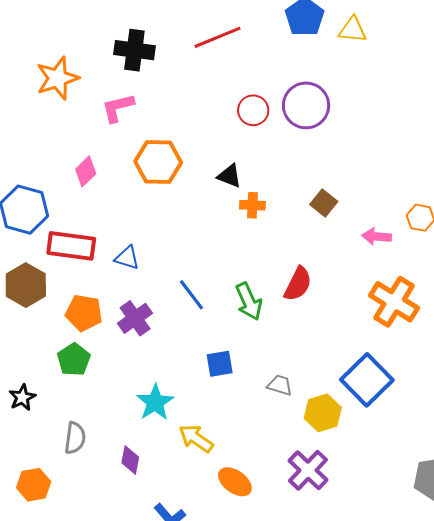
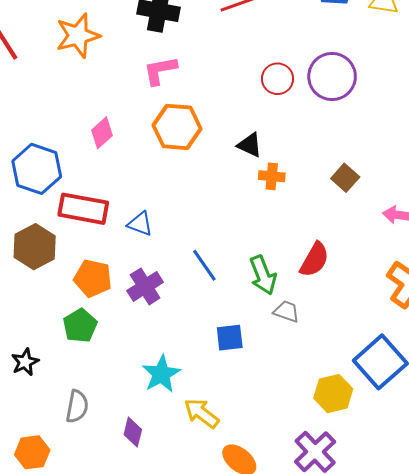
pink L-shape: (118, 108) -> (160, 70), moved
gray trapezoid: (280, 385) -> (287, 311), moved

